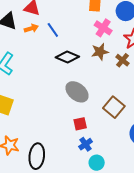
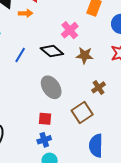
pink cross: (103, 28) -> (70, 30), moved
blue line: (53, 30) -> (20, 55), moved, turned 49
brown cross: (123, 60) -> (99, 87), moved

